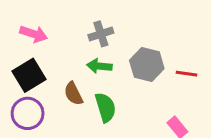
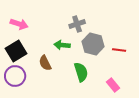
gray cross: (101, 34) -> (77, 24), moved
green semicircle: (106, 107) -> (81, 72), moved

